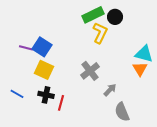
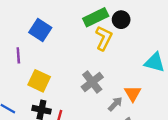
blue square: (42, 47) -> (40, 30), moved
purple line: (26, 48) -> (18, 55), turned 72
orange triangle: (140, 69) -> (133, 94), moved

